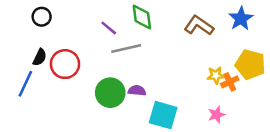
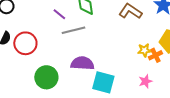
purple semicircle: (137, 91) -> (82, 63), size x1.6
green circle: (110, 93) -> (46, 77), moved

